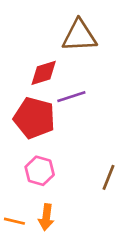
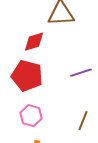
purple line: (71, 97) -> (81, 73), moved

